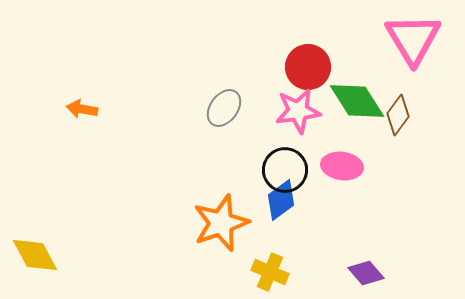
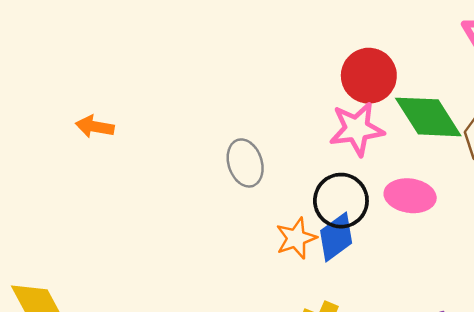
gray ellipse: (224, 108) -> (245, 163), moved, turned -54
orange star: (221, 223) -> (296, 238), moved, size x0.6

